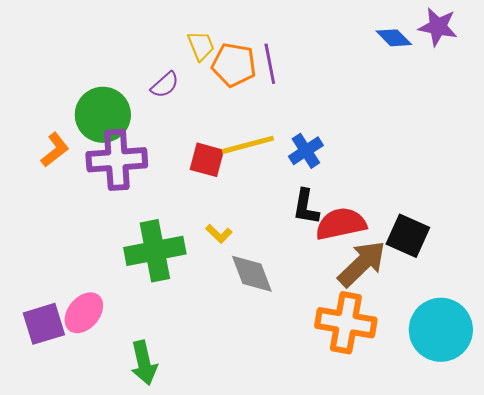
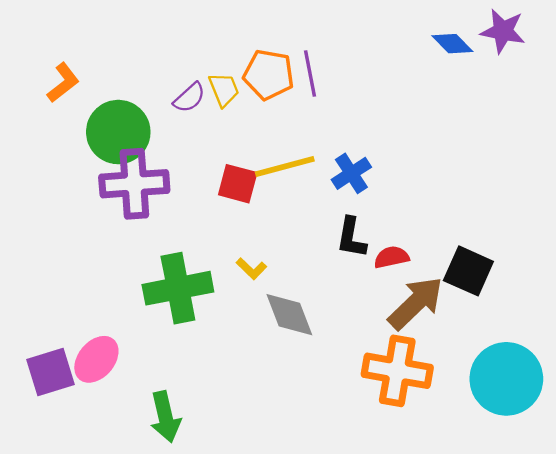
yellow trapezoid: (201, 46) -> (224, 90), moved
orange L-shape: (55, 150) -> (63, 83), moved
red semicircle: (341, 224) -> (392, 257), size x0.6

